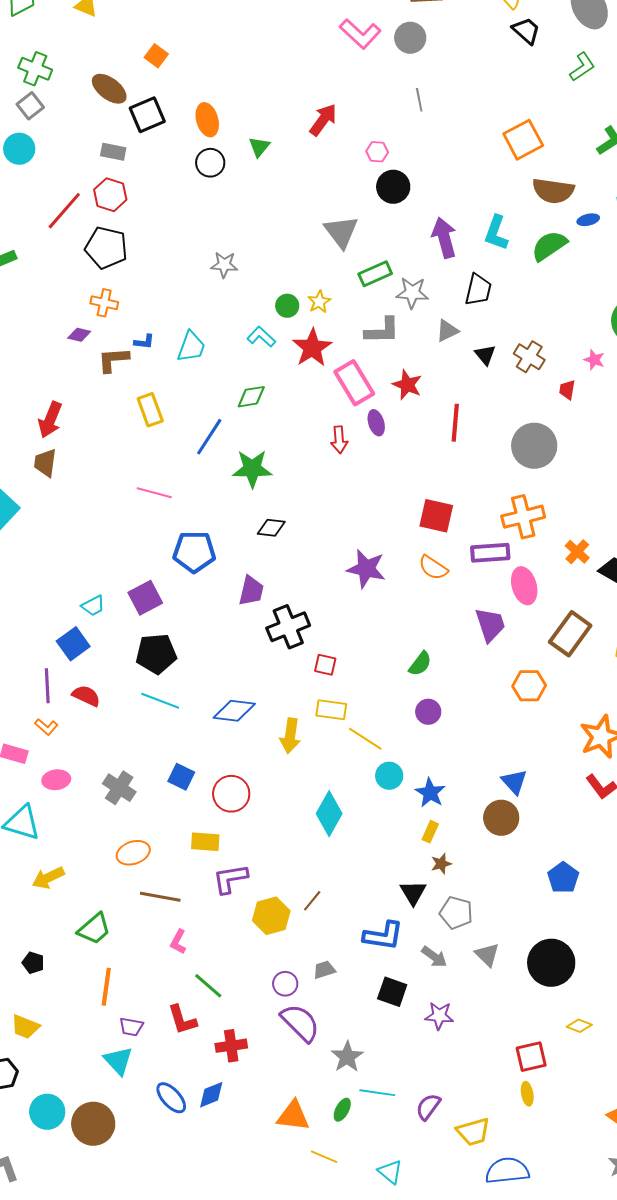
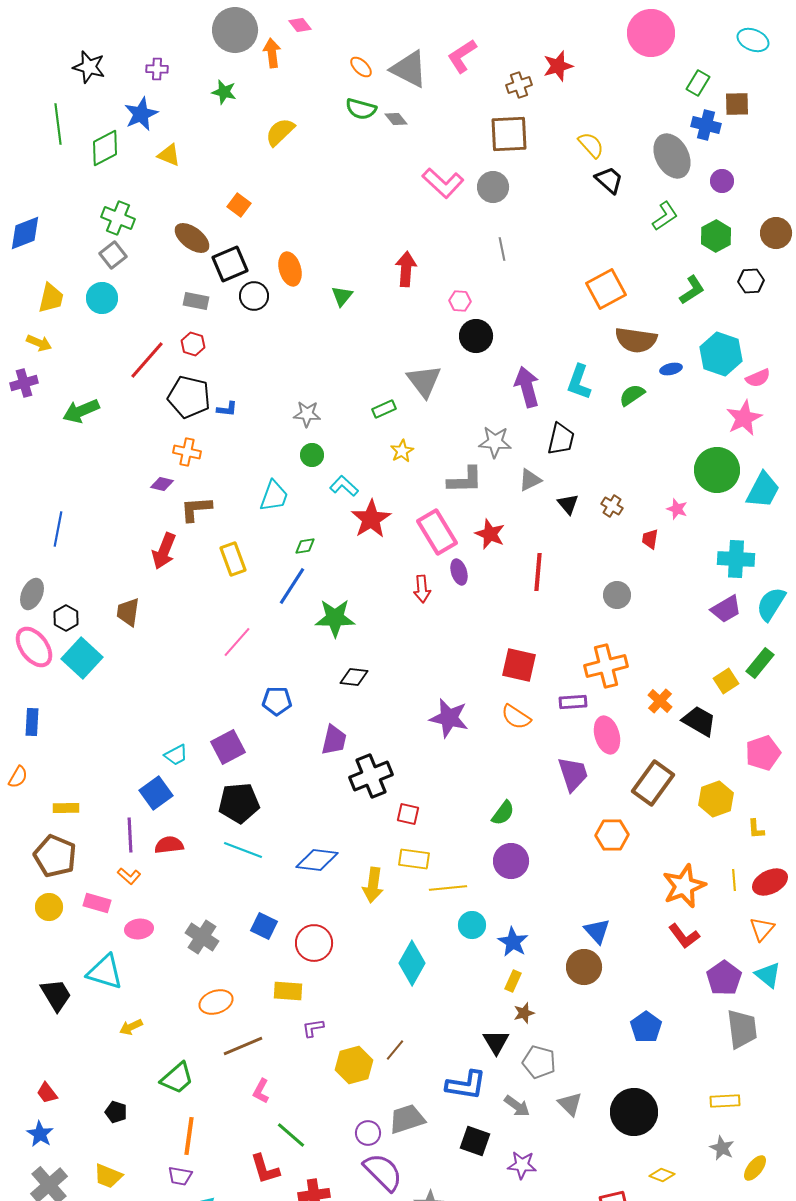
red arrow: (323, 120) -> (406, 269), turned -32
black circle: (210, 163) -> (254, 296), moved
red hexagon: (110, 195) -> (193, 344), size x0.7
green semicircle: (549, 246) -> (632, 395), size x0.7
green rectangle: (375, 274) -> (384, 409), moved, size x0.7
green circle: (287, 306) -> (312, 455), moved
blue L-shape: (144, 342) -> (227, 409), moved
red star: (312, 348) -> (371, 519), moved
brown cross: (529, 357) -> (612, 506), size x0.7
green diamond: (251, 397) -> (305, 546), moved, size x0.7
red arrow: (50, 420) -> (164, 551), moved
gray circle: (534, 446) -> (617, 595), size x0.6
pink line: (154, 493) -> (237, 642), turned -64
blue pentagon: (194, 552) -> (277, 701), size x0.7
purple rectangle: (490, 553) -> (573, 702), size x0.7
red semicircle: (86, 696) -> (169, 845), turned -32
purple circle: (428, 712) -> (511, 861), size x1.4
yellow line: (365, 739) -> (448, 888), turned -39
yellow arrow: (48, 878) -> (131, 1027), size x0.7
purple L-shape: (230, 879) -> (313, 1028), size x0.6
brown line: (160, 897) -> (243, 1046), turned -33
gray trapezoid: (324, 970) -> (407, 1119), size x1.6
purple trapezoid: (131, 1027) -> (180, 1176), moved

